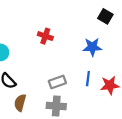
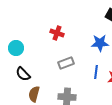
gray rectangle: (57, 82) -> (66, 63), moved

